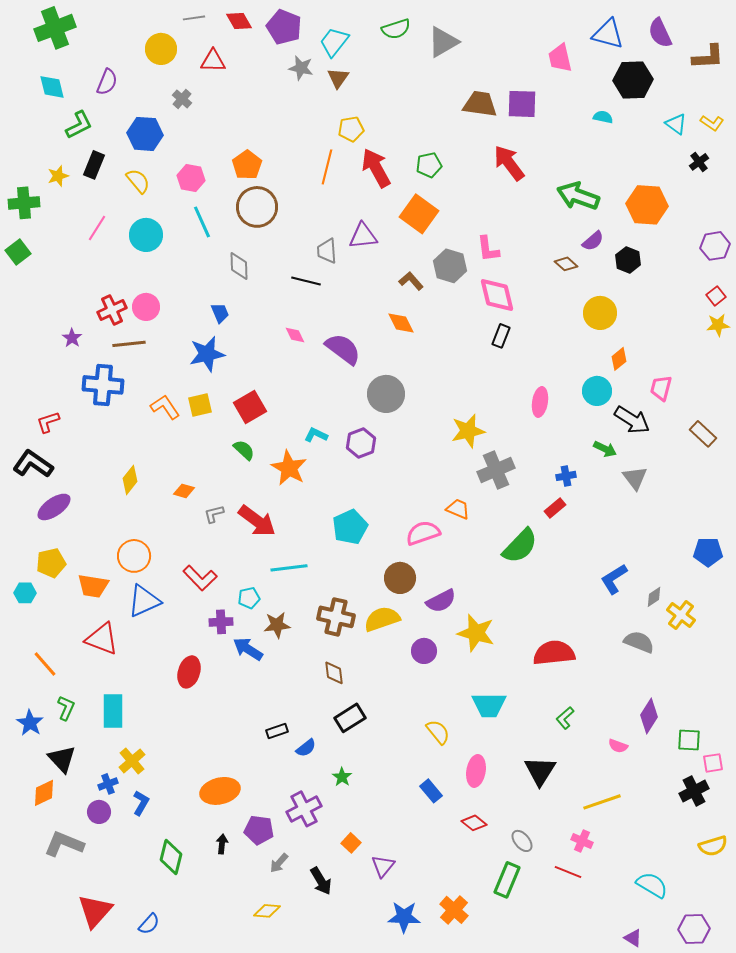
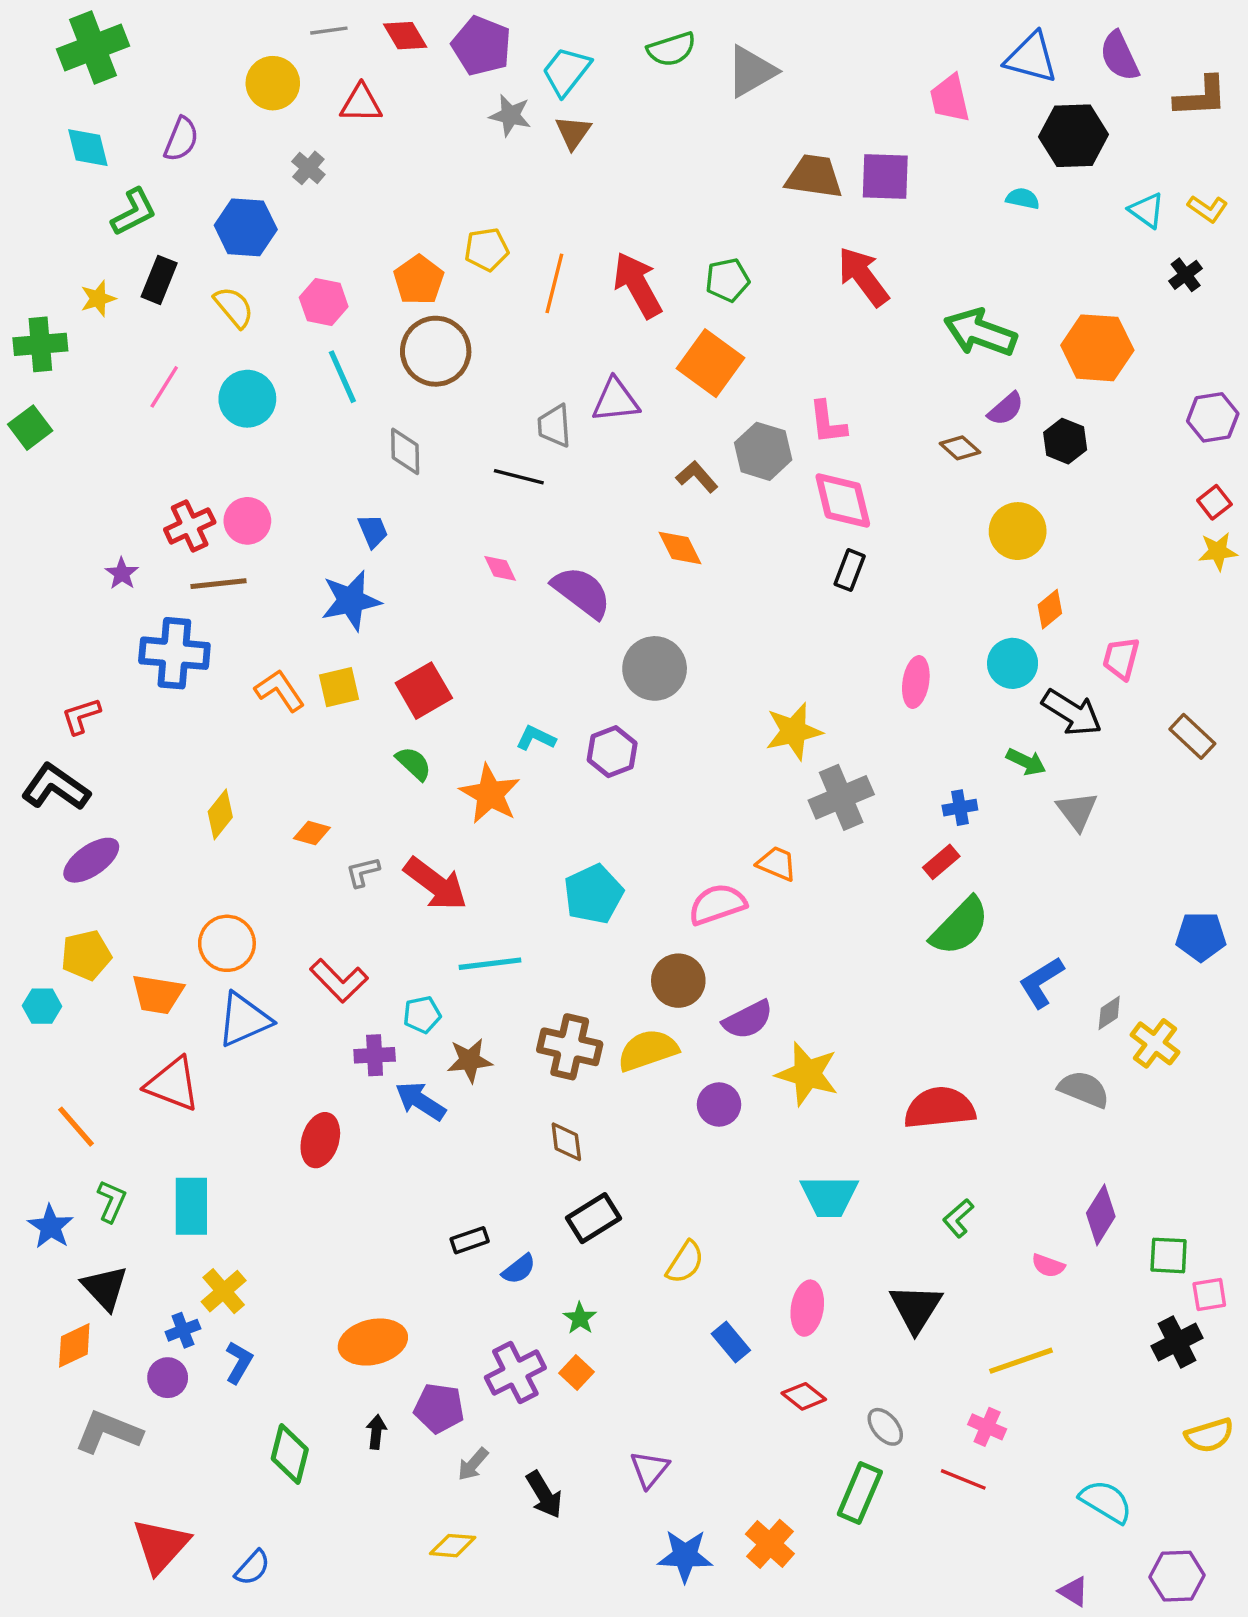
yellow pentagon: (351, 129) -> (487, 249), moved
green semicircle: (520, 546) -> (960, 926), moved
yellow semicircle: (438, 732) -> (685, 1262), moved, turned 72
orange square: (351, 843) -> (576, 1373), moved

